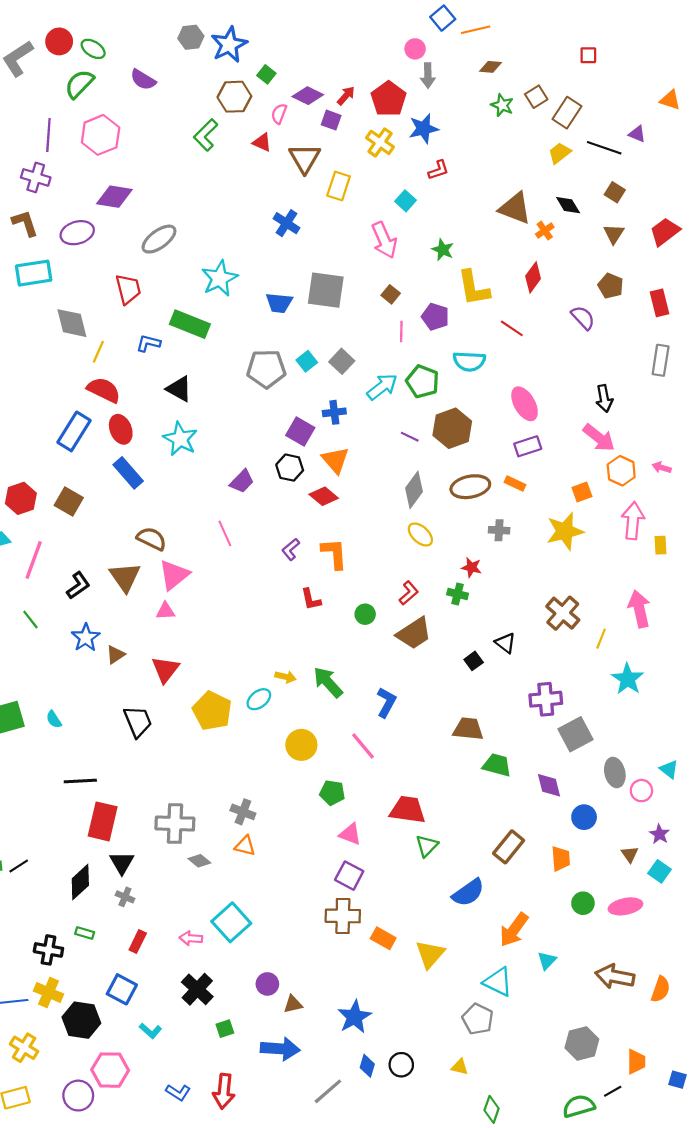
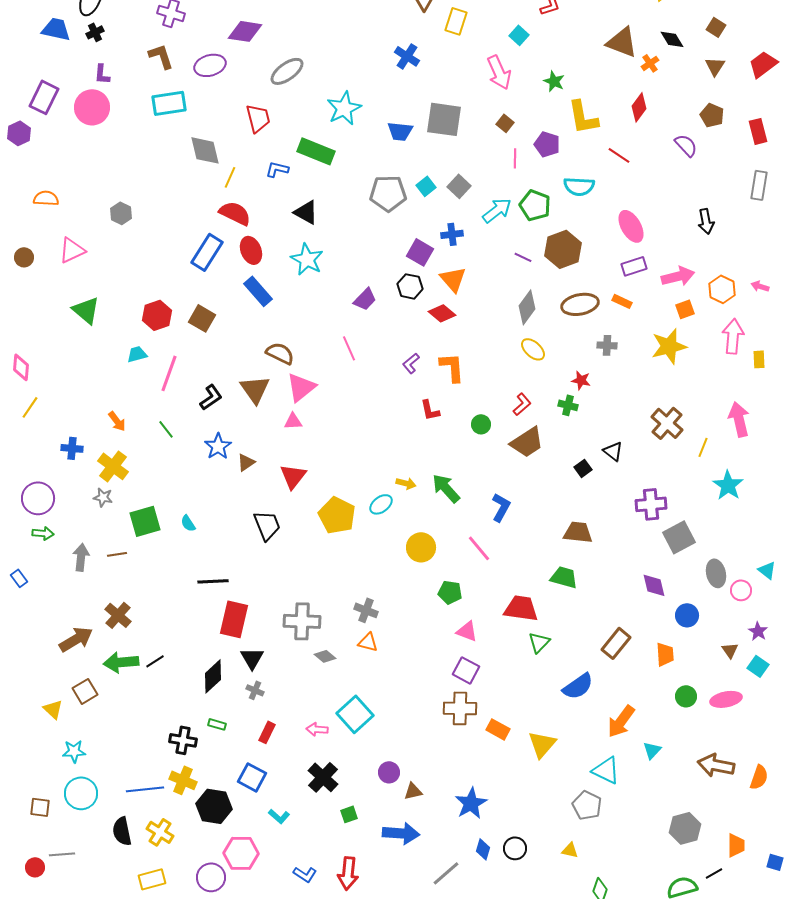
pink arrow: (599, 438) -> (678, 276), moved, turned -52
green trapezoid: (497, 765) -> (564, 577), moved

